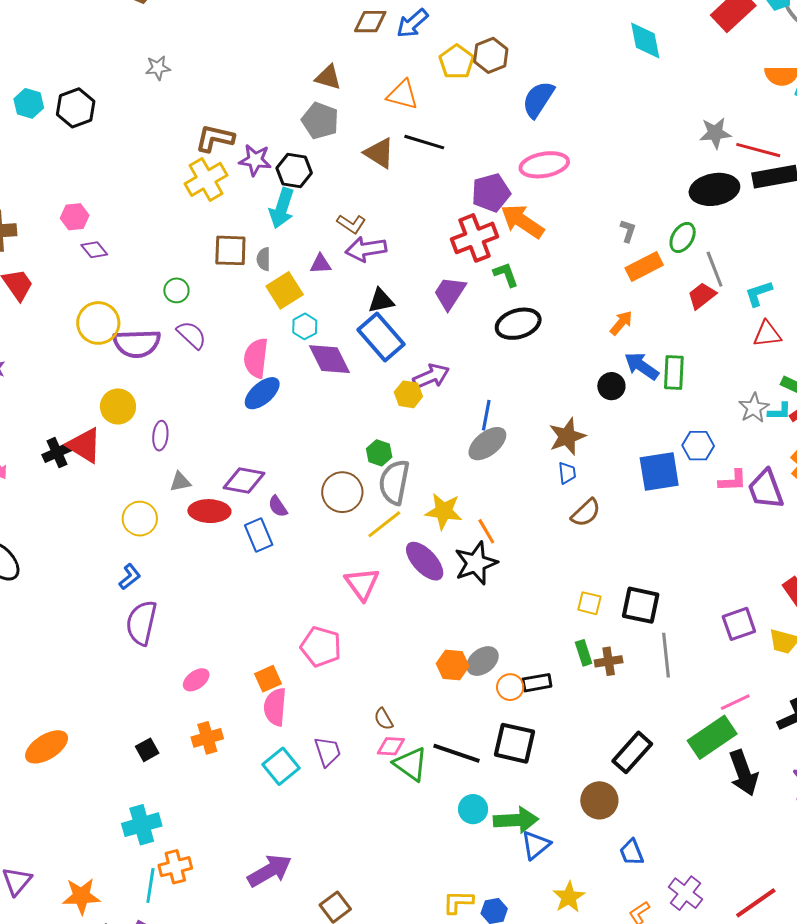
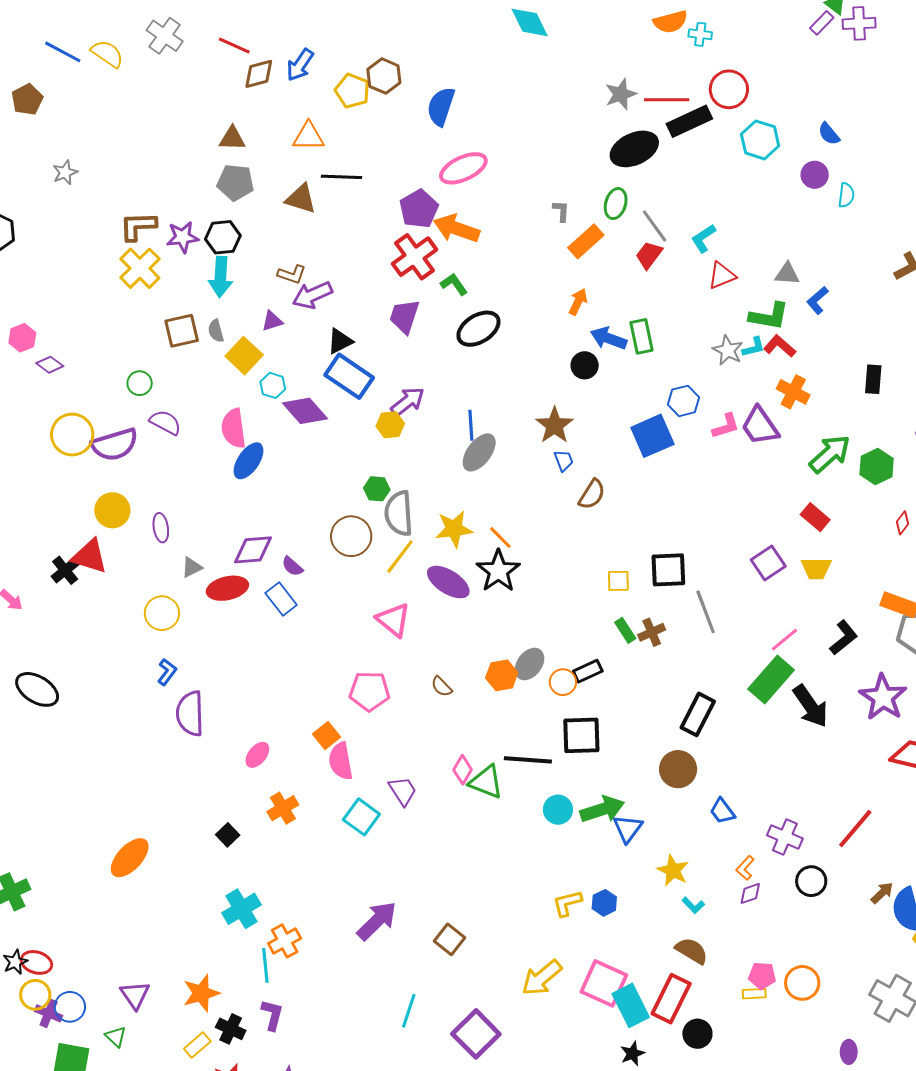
brown semicircle: (384, 719) -> (442, 687), moved
pink diamond: (391, 746) -> (463, 770), turned -48

